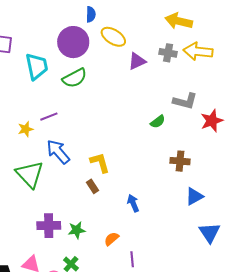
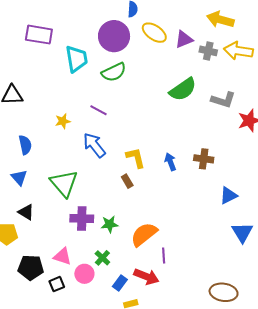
purple triangle: (137, 61) -> (184, 39), moved
purple line: (49, 117) -> (98, 110), moved, turned 48
green semicircle: (158, 122) -> (183, 89), moved, size x1.8
brown cross: (180, 161) -> (204, 159), moved
green triangle: (30, 174) -> (64, 183), moved
blue arrow: (133, 203) -> (170, 162), moved
orange semicircle: (111, 239) -> (144, 234), size x1.8

